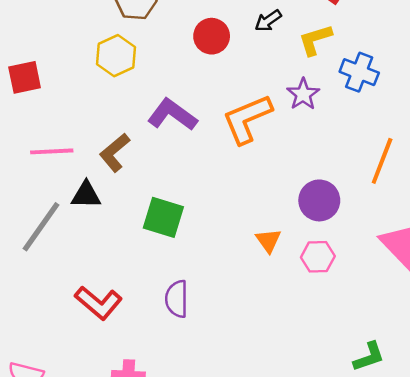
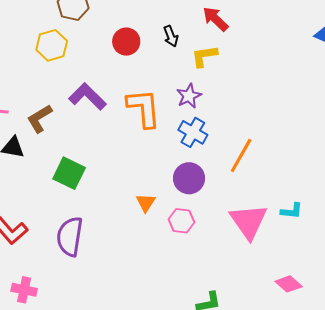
black arrow: (268, 21) -> (171, 36), turned -85
blue cross: (359, 72) -> (193, 132), moved
orange L-shape: (247, 119) -> (144, 108), turned 99
purple semicircle: (177, 299) -> (70, 236), size x1.4

